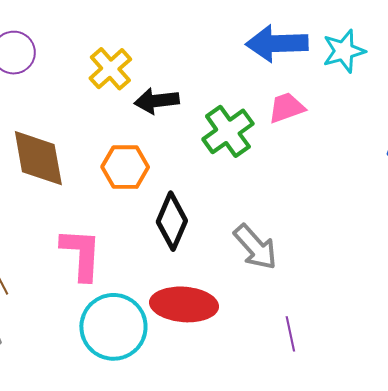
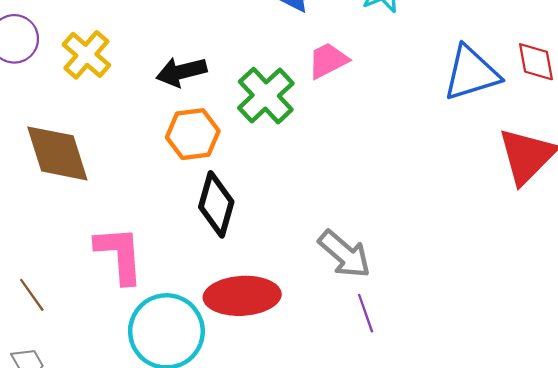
yellow cross: (110, 69) -> (86, 55), moved
orange hexagon: (125, 167) -> (193, 134), moved
gray arrow: (255, 247) -> (344, 254), moved

